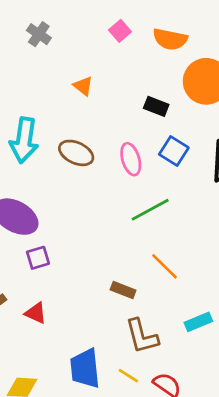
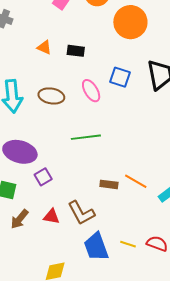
black rectangle: (156, 106) -> (76, 51), moved
green line: (150, 210) -> (86, 137), moved, turned 36
orange line: (164, 266) -> (136, 181), moved
brown L-shape: (142, 336) -> (81, 213), moved

